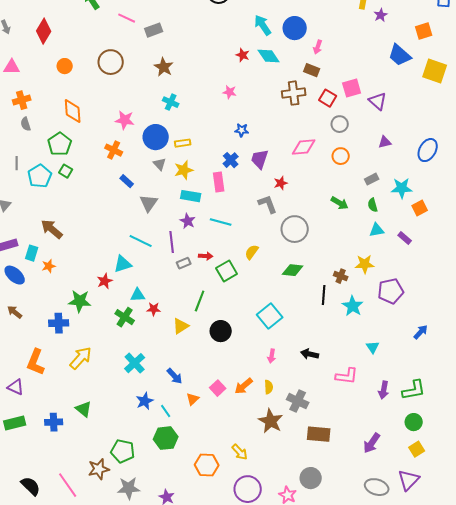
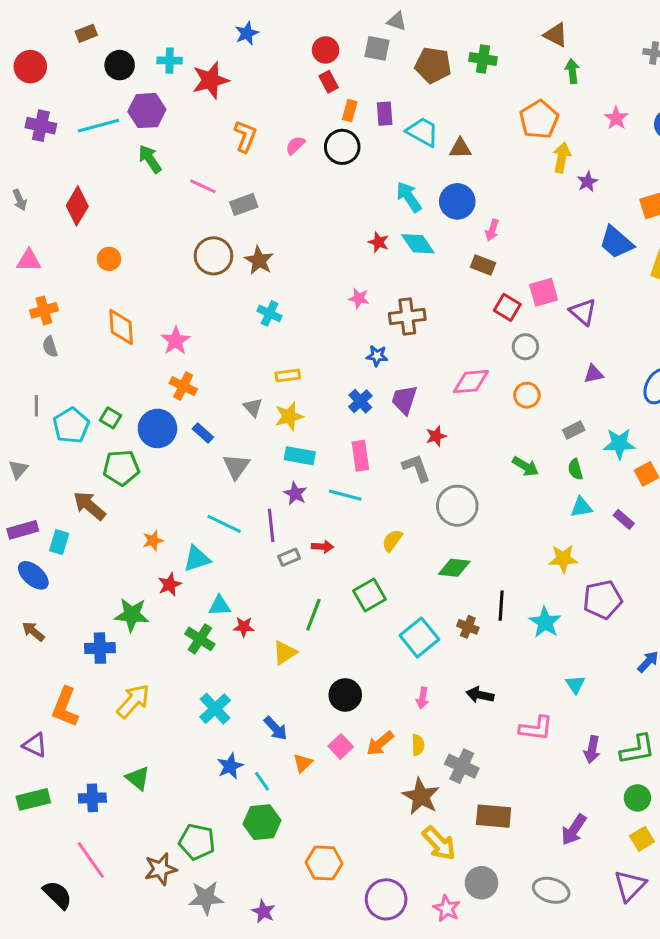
brown circle: (111, 62) -> (213, 256), moved
brown cross: (294, 93) -> (407, 316), moved
pink star: (125, 120) -> (176, 341), moved, turned 30
blue circle: (156, 137) -> (157, 428), moved
green pentagon: (60, 144) -> (121, 468), moved, turned 30
pink rectangle: (219, 182) -> (360, 456), moved
orange star: (49, 266) -> (153, 541), moved
green square: (227, 271) -> (369, 595), moved
brown cross: (341, 276) -> (468, 627), moved
black circle: (221, 331) -> (345, 695), moved
yellow arrow: (240, 452) -> (439, 843), moved, size x1.4
pink line: (68, 485) -> (91, 860), moved
gray ellipse: (377, 487) -> (551, 890), moved

